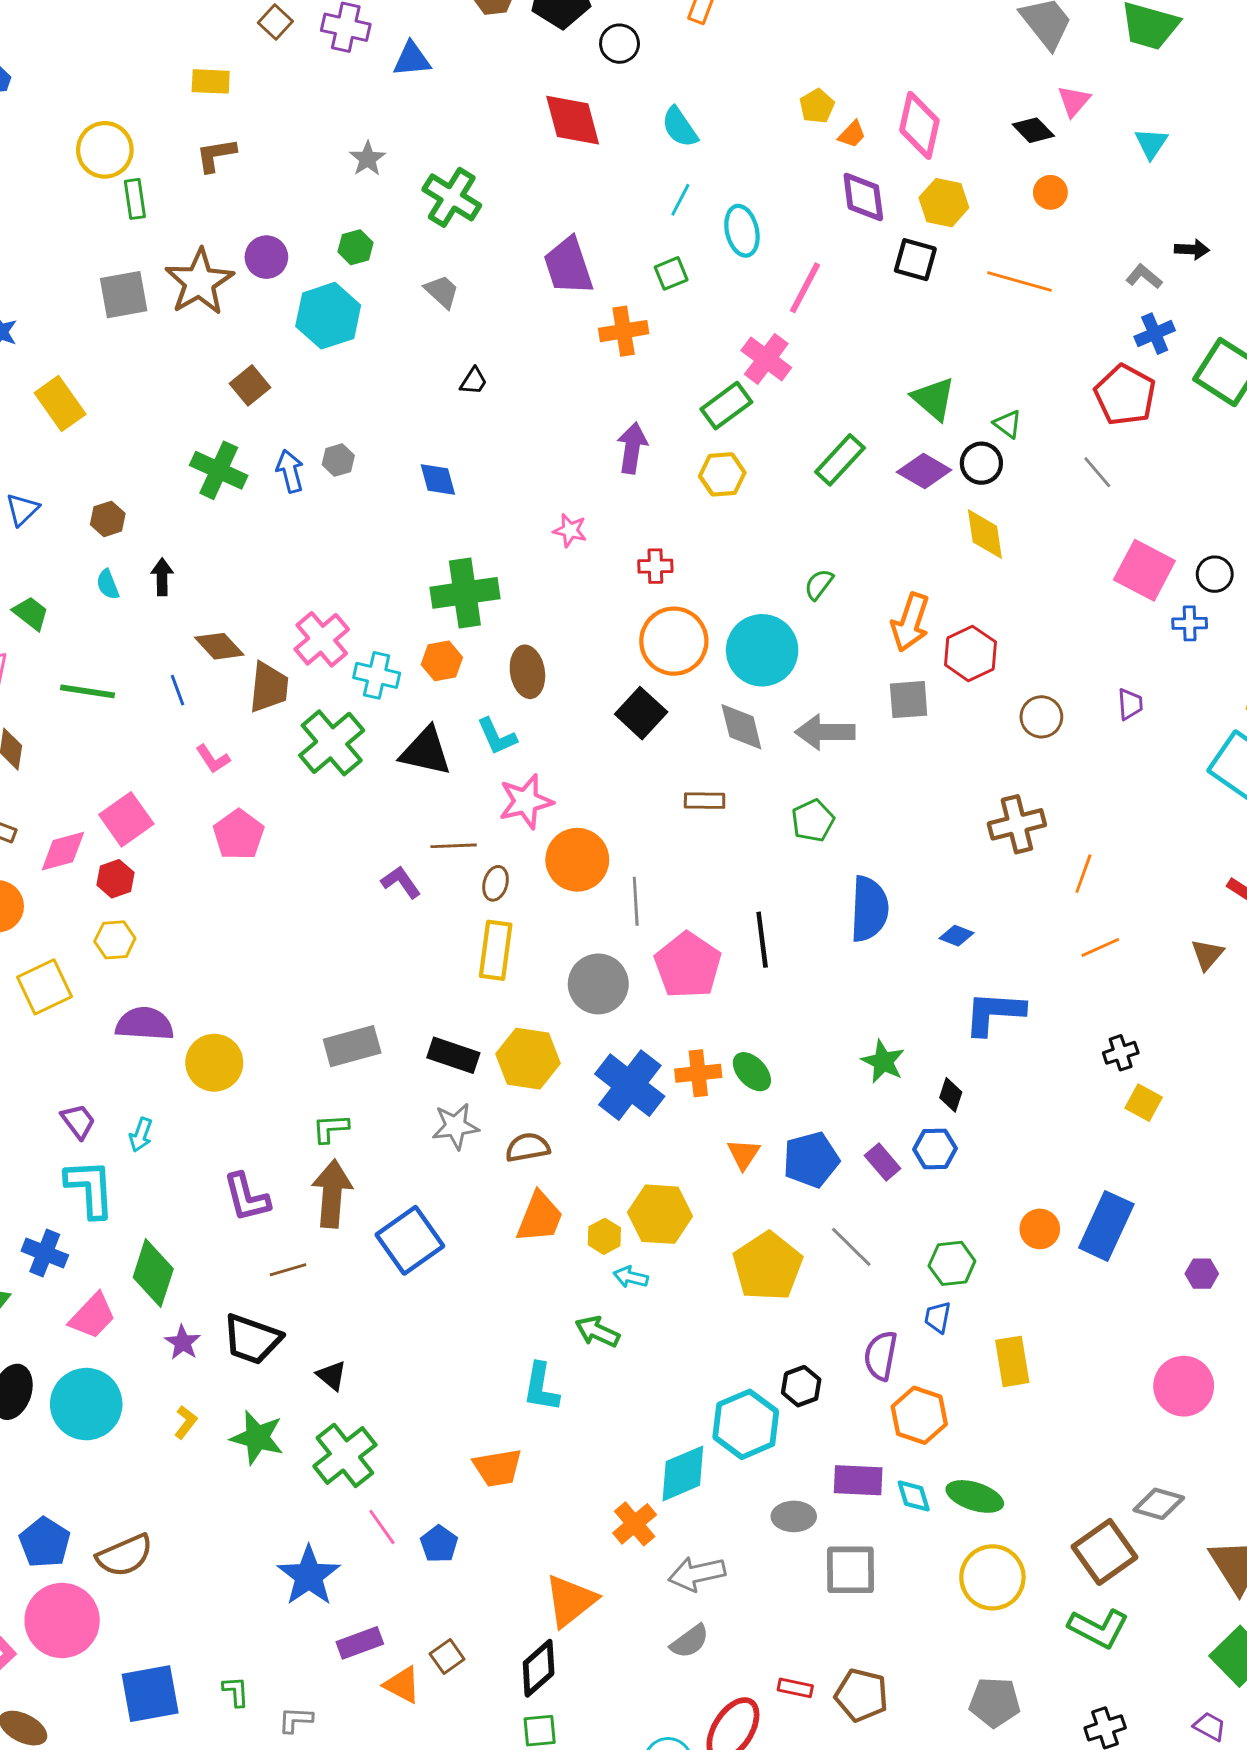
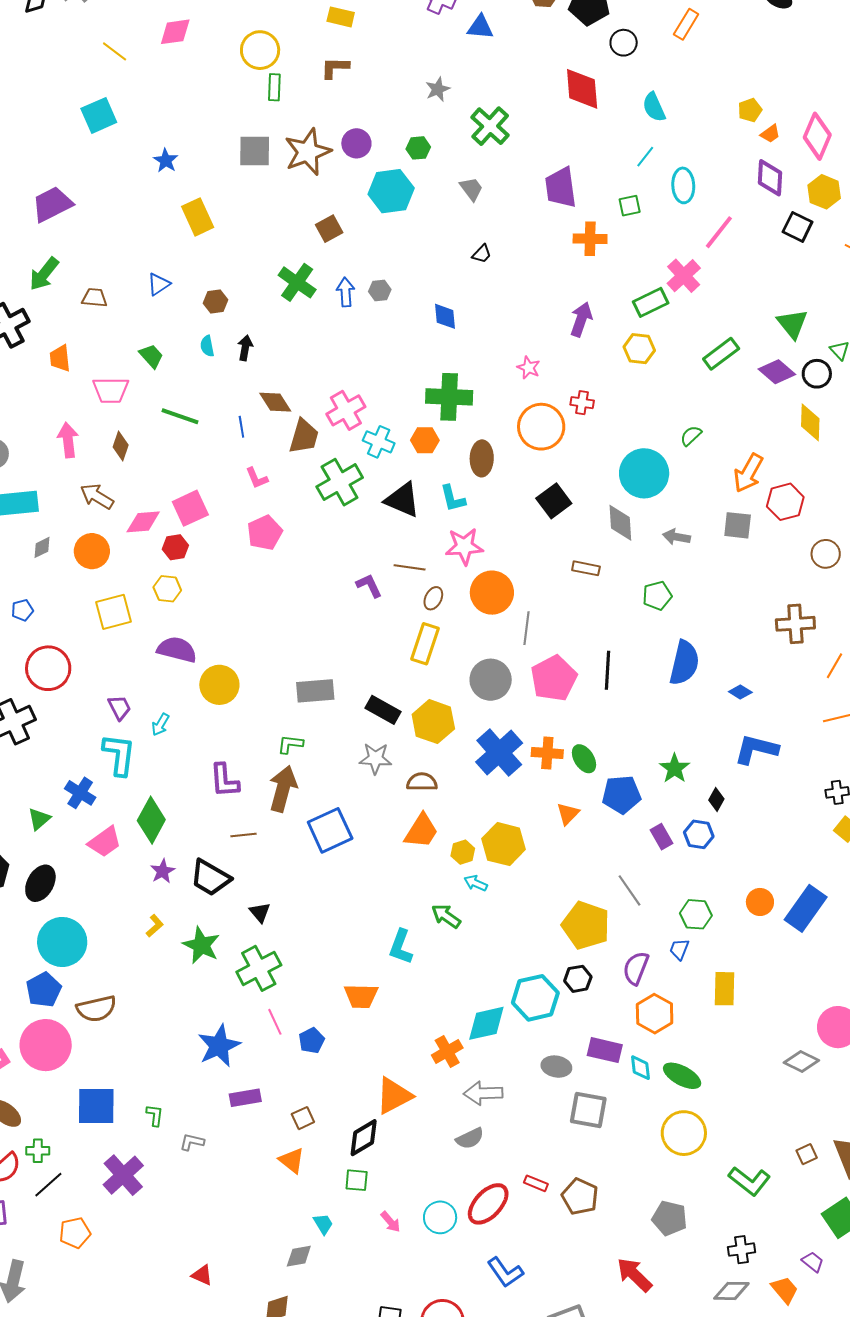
orange circle: (674, 641) -> (541, 427), moved
gray arrow: (825, 732) -> (676, 537), size x0.7
blue pentagon: (811, 1160) -> (621, 795), moved
yellow pentagon: (768, 1266) -> (586, 925), moved, turned -30
cyan circle: (86, 1404) -> (62, 942), moved
gray diamond: (1159, 1504) -> (801, 1061), moved
brown square: (1105, 1552) -> (807, 1154), moved, size x0.5
orange triangle: (402, 1685) -> (292, 1160), moved

